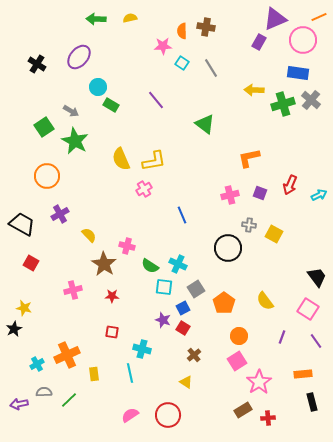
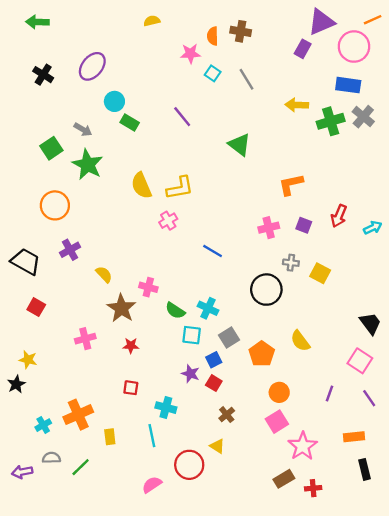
green arrow: (96, 19) -> (37, 22), moved
blue line: (182, 215) -> (213, 251), turned -36
yellow semicircle: (265, 301) -> (300, 341), moved
red circle: (168, 415) -> (189, 465), moved

